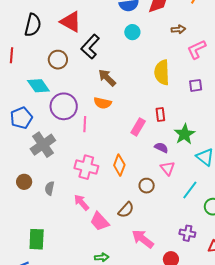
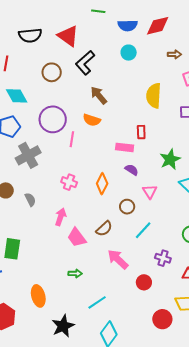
black semicircle: (33, 25) -> (30, 35), turned 65
cyan diamond: (38, 86) -> (17, 96), moved
red rectangle: (160, 115) -> (141, 132), moved
pink rectangle: (138, 127) -> (125, 147), turned 60
purple semicircle: (161, 148) -> (132, 170), moved
pink cross: (86, 167) -> (69, 182), size x0.7
gray semicircle: (50, 188) -> (30, 200), turned 136
cyan line: (190, 190) -> (143, 230), moved
pink arrow: (81, 202) -> (61, 217), turned 54

